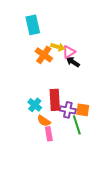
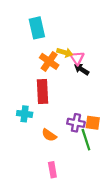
pink triangle: (69, 52) -> (77, 58), turned -32
red rectangle: (55, 100) -> (42, 92), moved
cyan cross: (35, 105) -> (25, 114), moved, turned -32
pink rectangle: (49, 134) -> (52, 170), moved

